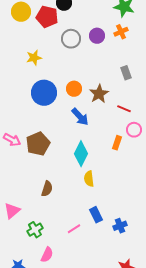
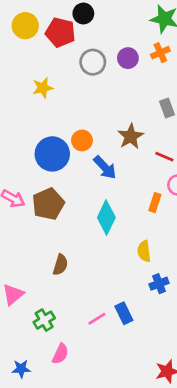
orange circle: (74, 89) -> (82, 140), moved
blue circle: (44, 93) -> (52, 154), moved
yellow semicircle: (89, 179) -> (144, 251), moved
blue rectangle: (96, 215) -> (124, 313), moved
blue cross: (120, 226) -> (159, 284), moved

